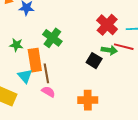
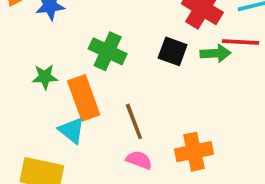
black square: (94, 61) -> (173, 51), moved
brown line: (46, 73) -> (134, 121), moved
pink semicircle: (48, 92) -> (139, 160), moved

